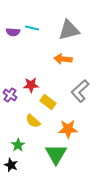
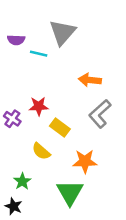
cyan line: (32, 28) -> (39, 54), moved
gray triangle: (69, 30) -> (62, 32), moved, turned -35
orange arrow: (63, 59) -> (90, 80), moved

